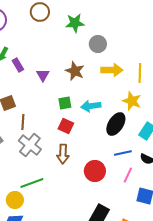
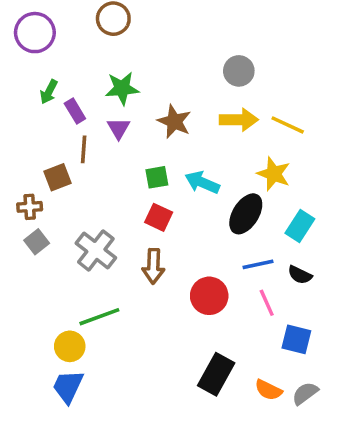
green star: (75, 23) -> (122, 88), moved
gray circle: (98, 44) -> (239, 71), moved
yellow line: (140, 73) -> (288, 125), turned -66
cyan arrow: (91, 106) -> (202, 182), turned 30
brown line: (23, 122) -> (84, 149), moved
pink line: (128, 175) -> (267, 303), turned -49

